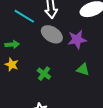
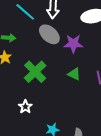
green cross: (44, 74) -> (35, 72), size x1.6

